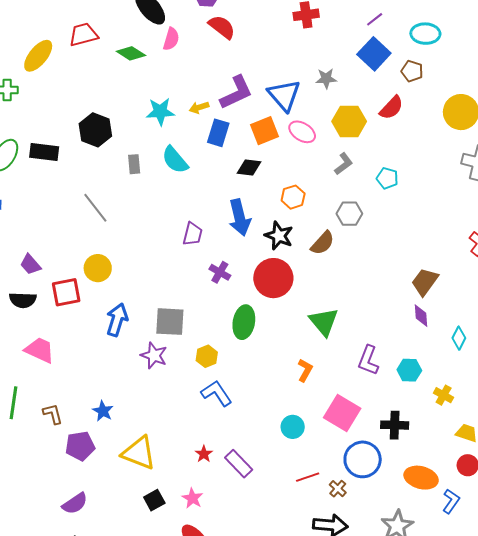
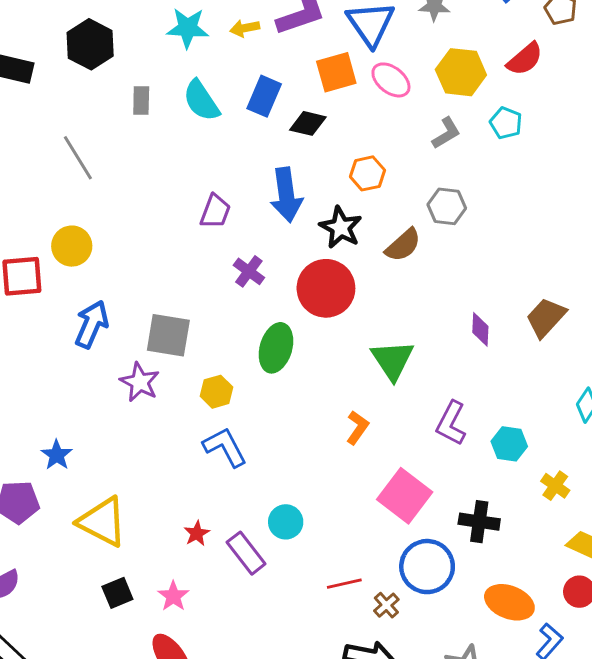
blue rectangle: (218, 133) -> (264, 96), moved
cyan pentagon: (387, 178) -> (506, 123), moved
purple diamond: (421, 316) -> (480, 329), moved
cyan circle: (293, 427) -> (286, 522), moved

